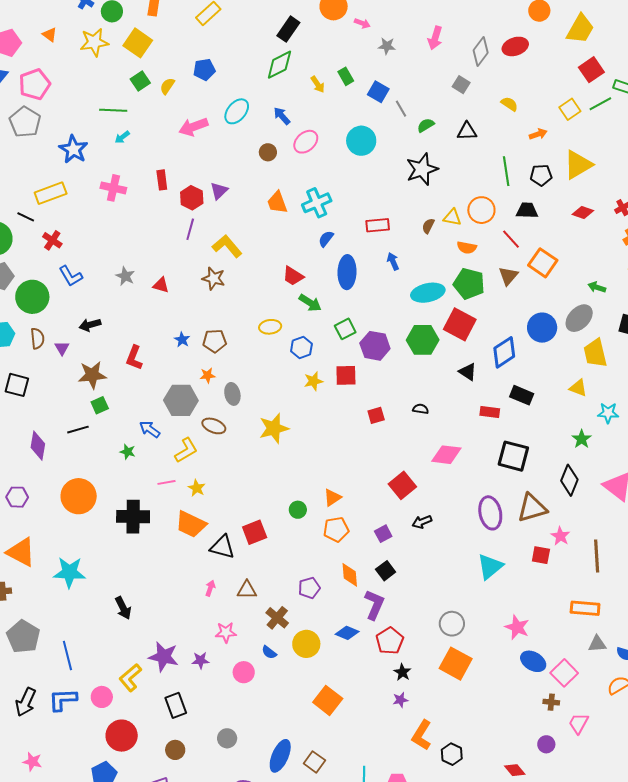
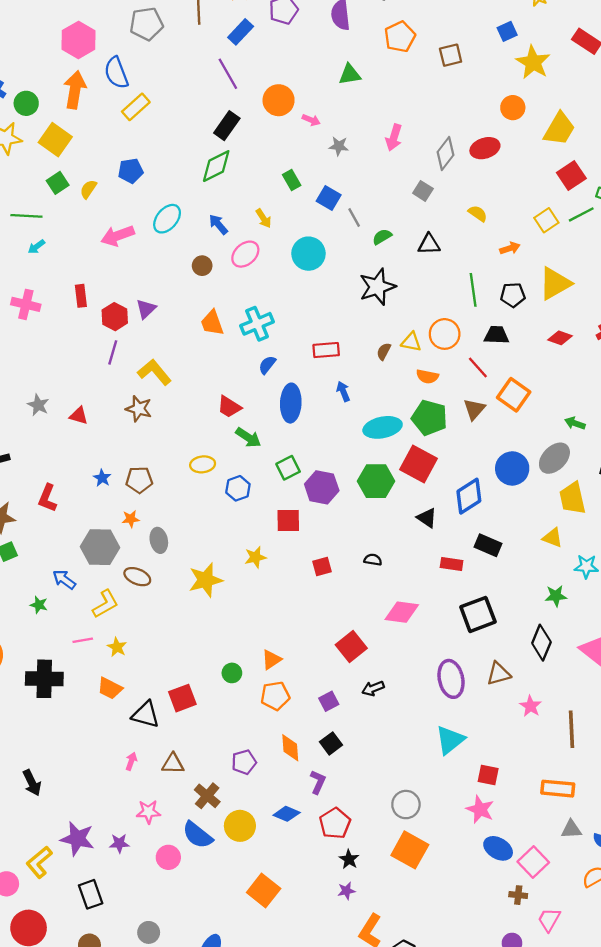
yellow arrow: (318, 84) -> (263, 218), moved
yellow star: (313, 381) -> (255, 557), moved
green star: (582, 439) -> (556, 596), turned 30
black square: (513, 456) -> (478, 614), turned -36
brown triangle: (532, 508) -> (499, 674), size x0.7
orange trapezoid: (191, 524) -> (110, 688), size x0.7
red square: (541, 555) -> (488, 775), moved
purple L-shape: (374, 605) -> (318, 782), size x0.7
blue semicircle: (269, 652) -> (198, 835), size x1.8

